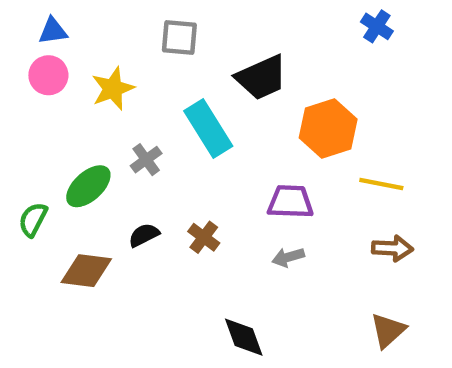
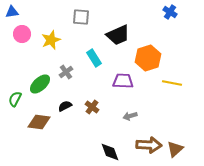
blue triangle: (53, 31) -> (12, 12), moved
cyan rectangle: (208, 129) -> (94, 58), size x0.7
purple trapezoid: (290, 202) -> (123, 81), moved
brown arrow: (392, 248) -> (149, 145), moved, size x1.4

